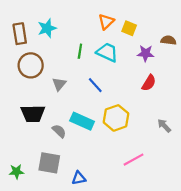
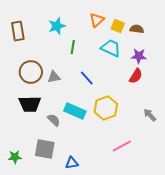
cyan star: (47, 28) -> (57, 26), moved
brown semicircle: (169, 40) -> (137, 29), moved
cyan trapezoid: (107, 52) -> (111, 48), moved
purple star: (146, 53) -> (139, 56), moved
brown circle: (31, 65) -> (31, 72), moved
gray triangle: (59, 84) -> (54, 77), turned 40

